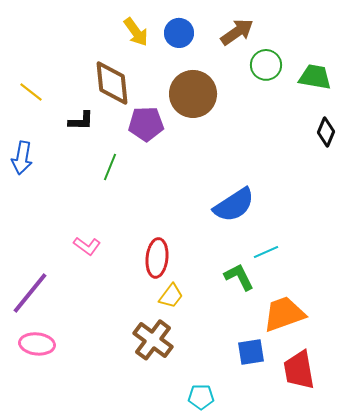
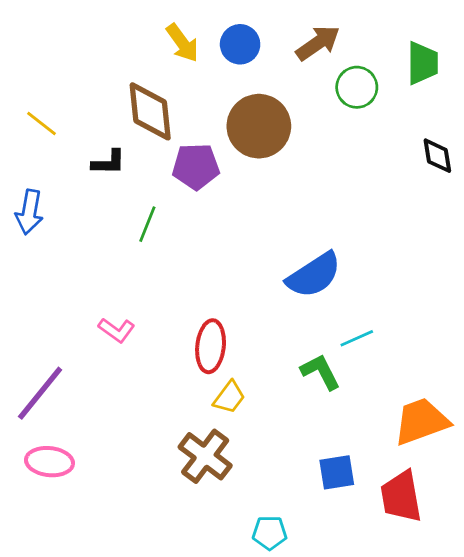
green trapezoid: (315, 77) -> (423, 63), moved, turned 80
black diamond: (326, 132) -> (437, 156), moved, turned -32
orange trapezoid: (284, 314) -> (421, 421), moved

